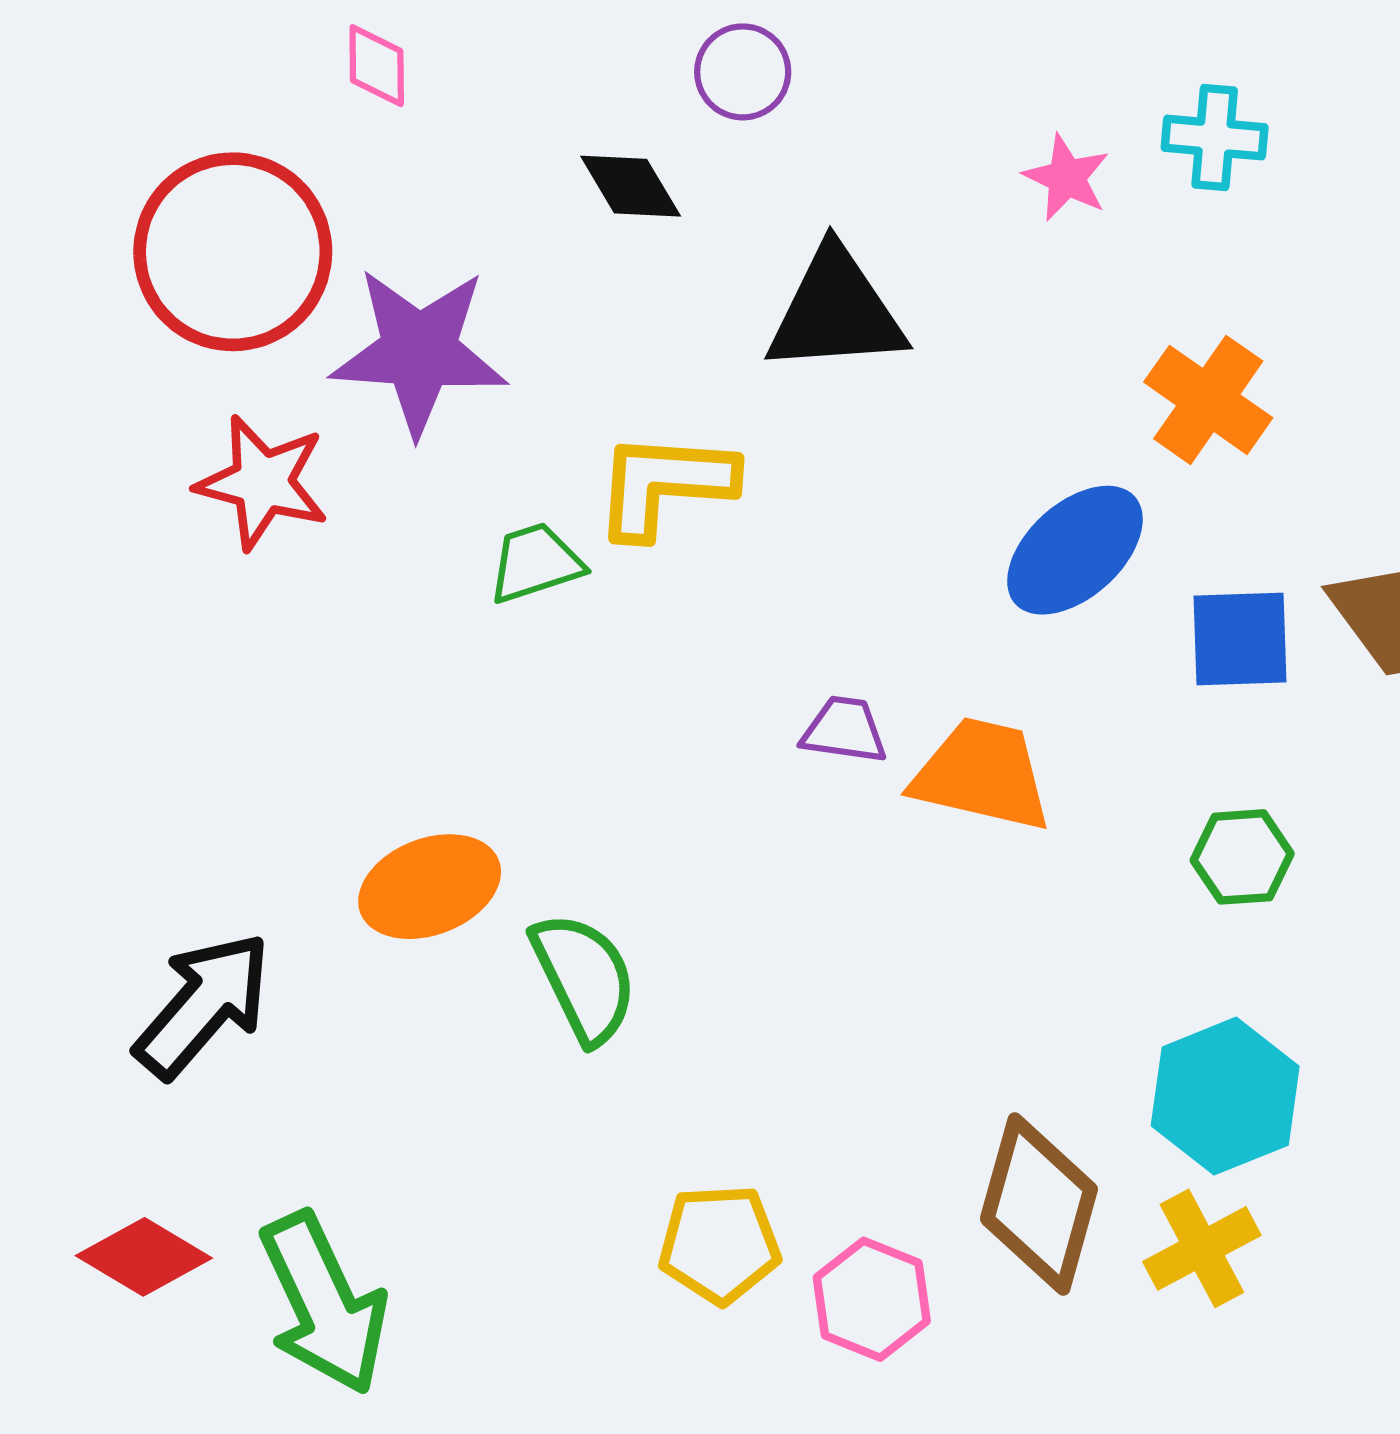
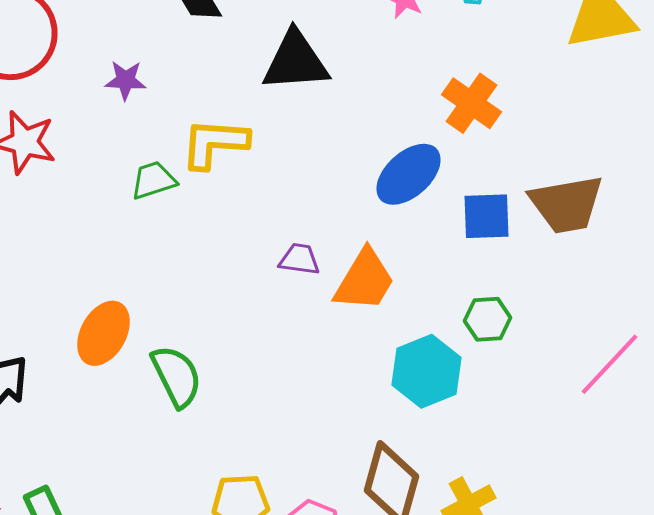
purple star: (419, 351) -> (126, 80), moved, size x0.5
orange trapezoid: (982, 774) -> (364, 280), turned 108
orange ellipse: (430, 887) -> (104, 333), turned -40
cyan hexagon: (1225, 1096) -> (426, 371), moved

